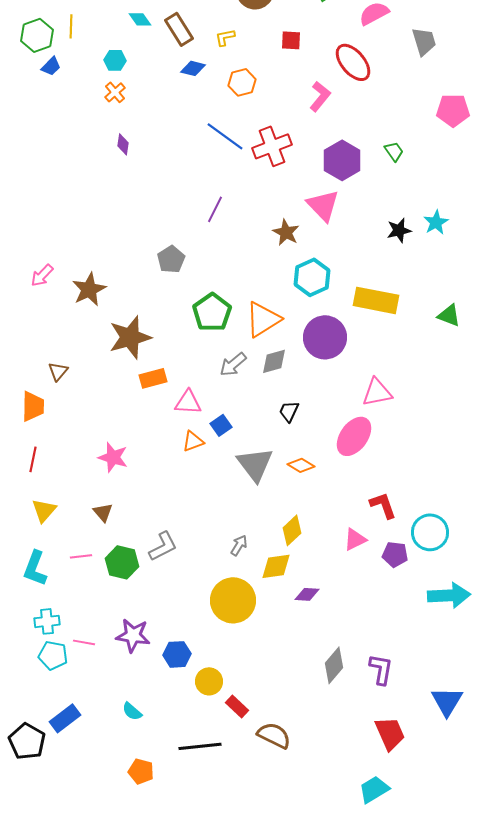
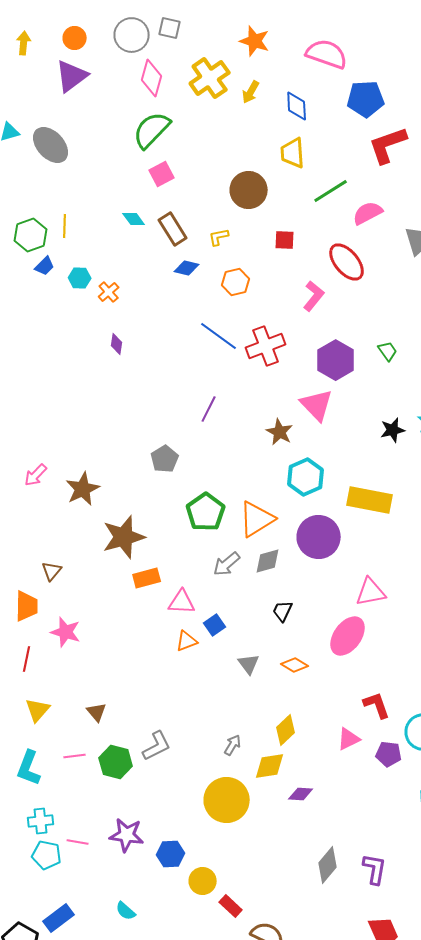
cyan hexagon: (115, 60) -> (80, 278), moved
pink star: (113, 457) -> (66, 632), moved
gray triangle: (255, 464) -> (249, 664), size x0.6

